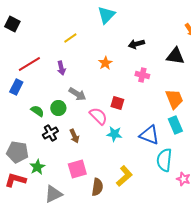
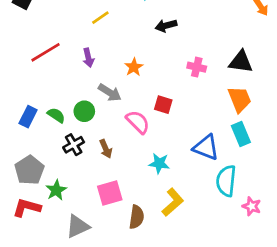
black arrow: (136, 44) -> (166, 26), moved
black triangle: (175, 56) -> (241, 62), moved
orange star: (105, 63) -> (134, 67), moved
blue rectangle: (16, 87) -> (28, 117), moved
cyan star: (114, 134) -> (159, 163), moved
gray pentagon: (17, 152) -> (29, 170), turned 30

